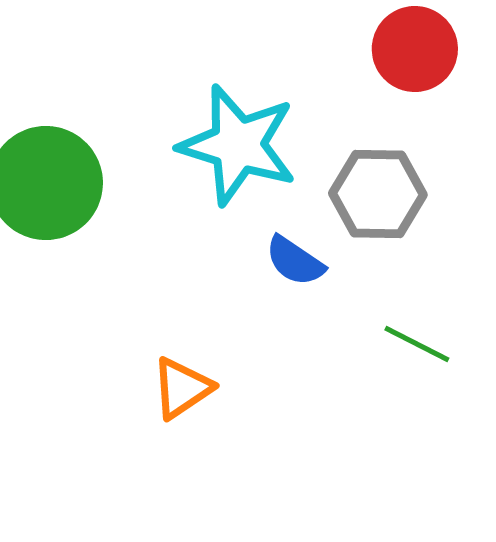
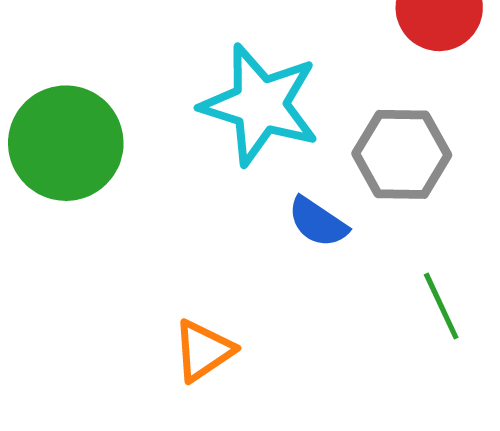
green line: (417, 344) -> (441, 306), turned 38

